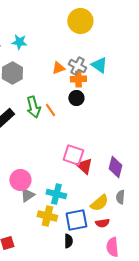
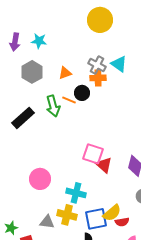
orange triangle: (58, 68) -> (65, 73), moved
black circle: (76, 98) -> (82, 93), moved
orange line: (50, 110) -> (69, 100), moved, turned -32
gray triangle: (27, 195) -> (47, 222), moved, turned 42
yellow semicircle: (99, 203) -> (112, 213), moved

